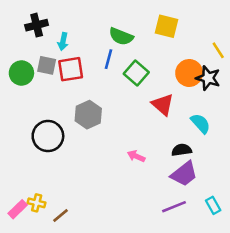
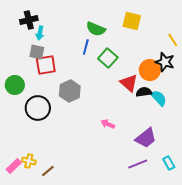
cyan arrow: (63, 41) -> (40, 33), moved
red square: (71, 69) -> (46, 65), moved
green circle: (21, 73) -> (15, 85), moved
orange circle: (189, 73) -> (150, 70), moved
black semicircle: (182, 150) -> (144, 92), moved

